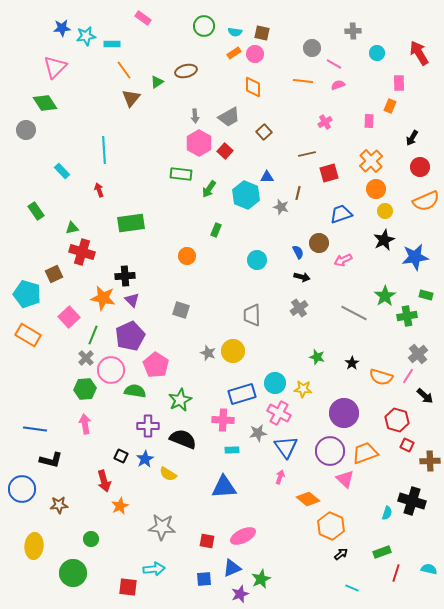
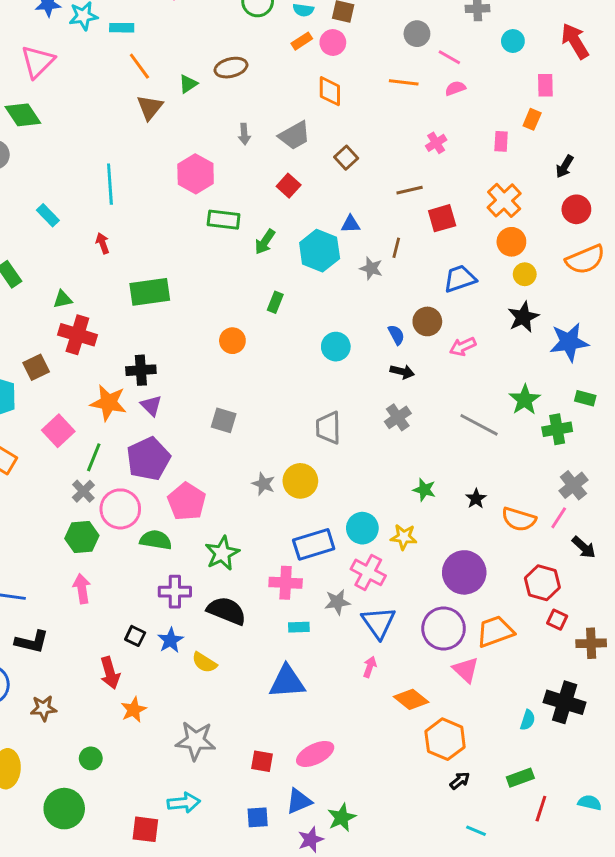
pink hexagon: (199, 143) -> (196, 174), moved

